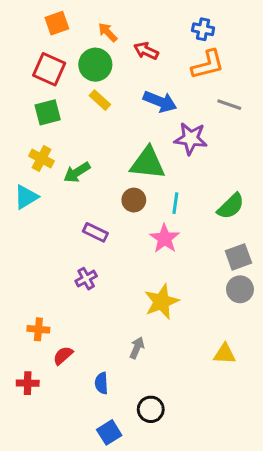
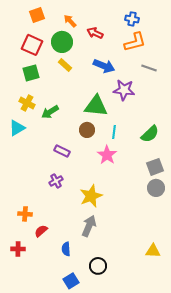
yellow star: (162, 302) -> (91, 196), moved
gray arrow: (137, 348) -> (89, 226), size x1.5
yellow triangle: (225, 354) -> (153, 251), moved

